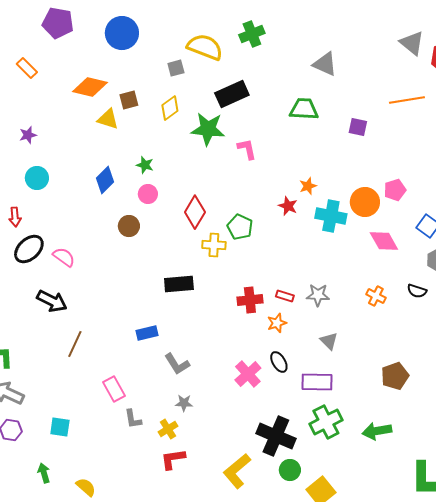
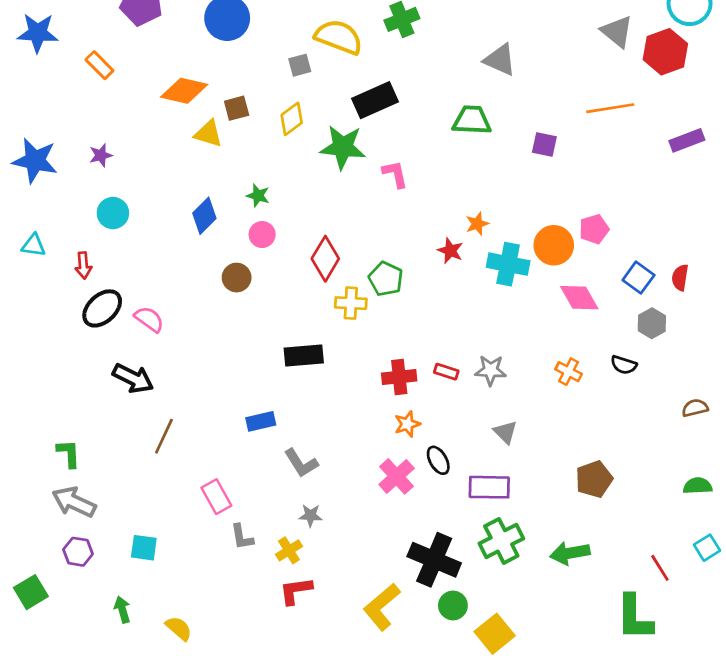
orange star: (277, 323) -> (407, 424), moved

